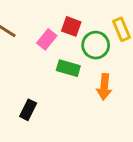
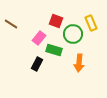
pink rectangle: (47, 39) -> (39, 38), moved
black rectangle: (28, 110) -> (37, 64), moved

